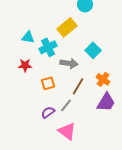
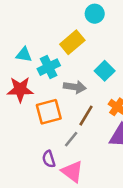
red star: (25, 65) -> (20, 89), size x1.5
orange square: (48, 83) -> (49, 112), size x1.5
purple semicircle: (48, 112) -> (49, 159), moved, turned -72

